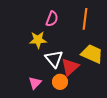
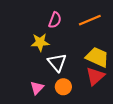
orange line: (85, 19) -> (90, 20), turned 60
red triangle: (70, 67) -> (95, 76), moved

